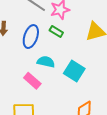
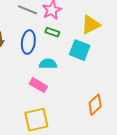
cyan square: (74, 71) -> (80, 50), moved

